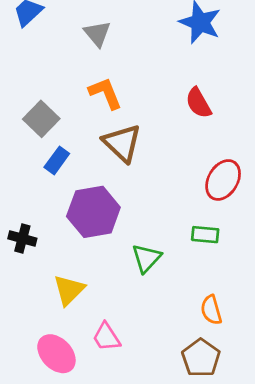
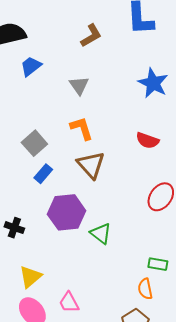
red semicircle: (198, 103) -> (147, 140), turned -45
green rectangle: (205, 235) -> (158, 264), moved
green triangle: (146, 258) -> (101, 233), moved, turned -40
yellow triangle: (69, 290) -> (30, 277), moved

